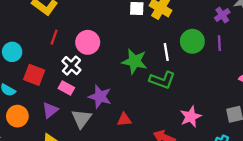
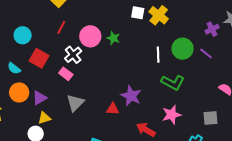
purple line: (219, 43) -> (206, 53), turned -56
green star: (135, 61) -> (113, 38), moved, size x0.6
green L-shape: (162, 80) -> (173, 82), moved
purple star: (100, 97) -> (131, 96), moved
purple triangle: (50, 110) -> (40, 98), moved

